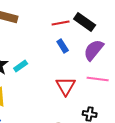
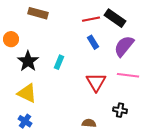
cyan rectangle: (21, 66) -> (59, 62), moved, turned -32

